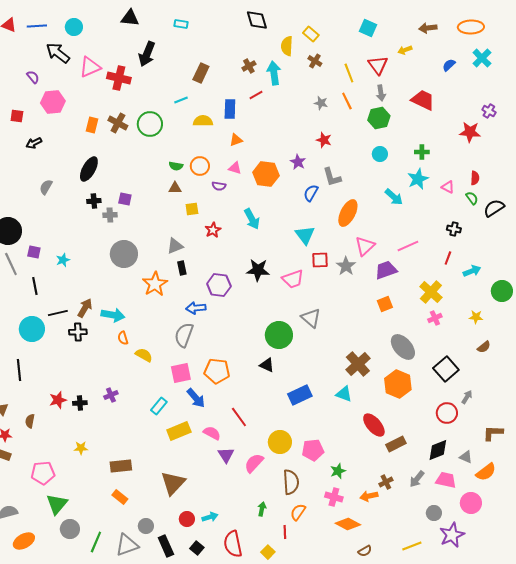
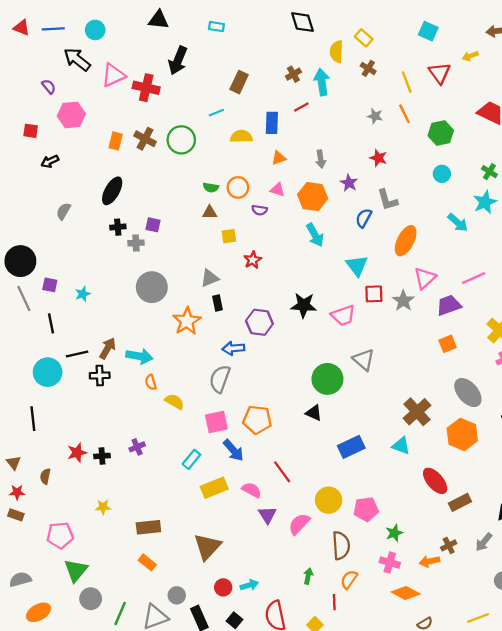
gray arrow: (381, 93) -> (321, 159), moved
green cross: (422, 152) -> (489, 172), turned 32
cyan arrow: (252, 219) -> (315, 235), moved

